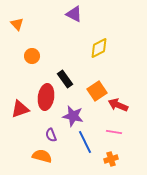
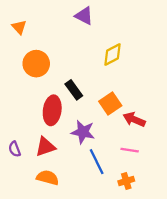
orange circle: (32, 56) -> (36, 64), size x1.5
red triangle: (20, 109) -> (45, 147), moved
purple semicircle: (51, 135) -> (15, 149), moved

